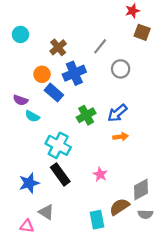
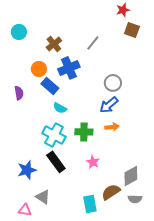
gray circle: (121, 69) -> (113, 83), moved
purple semicircle: (20, 100) -> (19, 93), turned -120
green cross: (86, 115) -> (84, 132), moved, turned 30
cyan semicircle: (32, 116) -> (60, 108), moved

